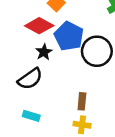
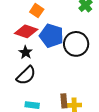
black star: (44, 52) -> (26, 52), moved
brown rectangle: (82, 101) -> (64, 101), moved

